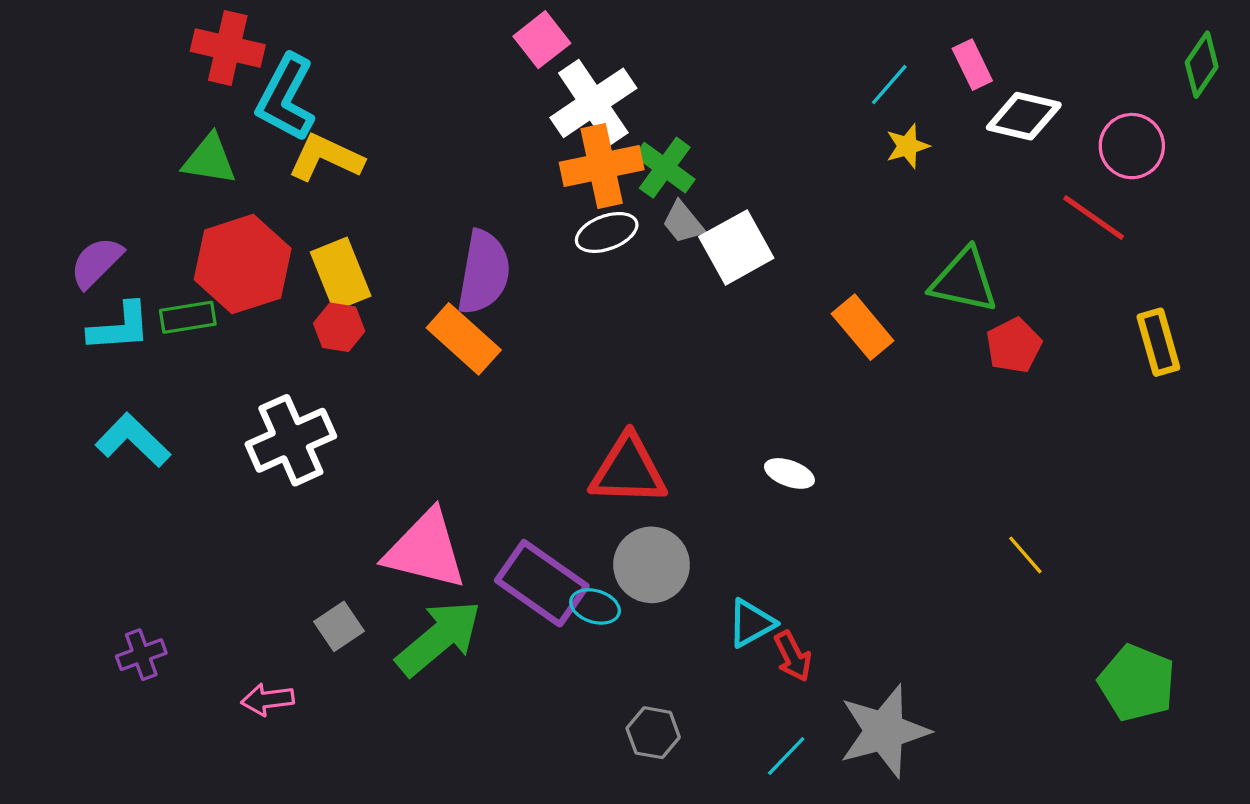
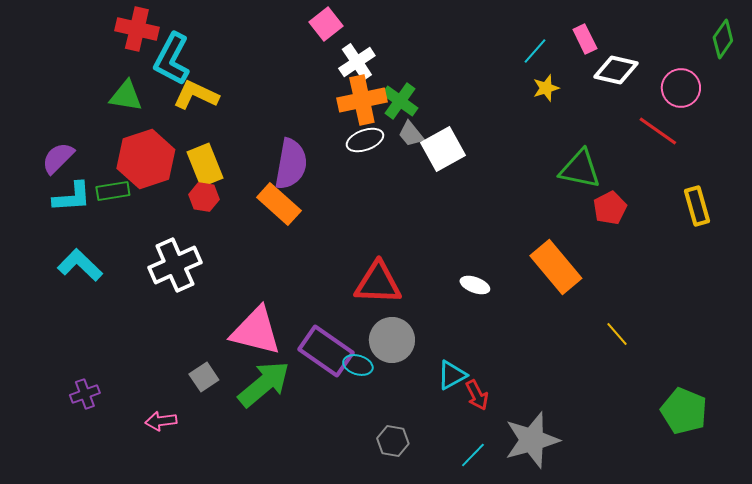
white cross: (593, 103) -> (357, 62), size x0.7
orange rectangle: (863, 327) -> (556, 267), moved, size x1.4

